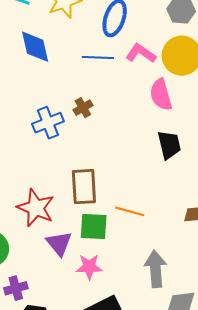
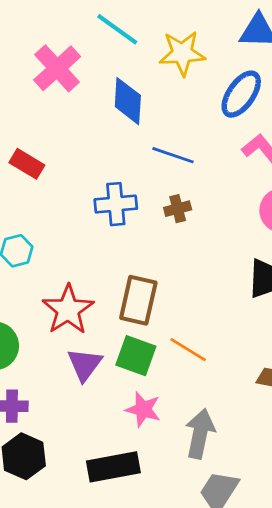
blue line: (98, 57) -> (173, 155), moved
brown cross: (83, 108) -> (178, 209), moved
pink star: (89, 267) -> (143, 409), moved

